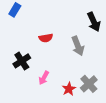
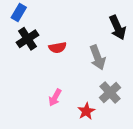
black cross: (22, 61) -> (28, 39), moved
gray cross: (89, 84) -> (110, 93), moved

